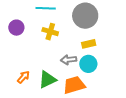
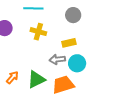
gray circle: (85, 16) -> (73, 15), size x0.6
yellow rectangle: (89, 44) -> (69, 43), moved

